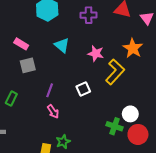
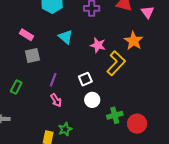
white circle: (130, 114) -> (92, 100), moved
green cross: (115, 126) -> (115, 115), turned -35

